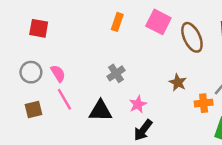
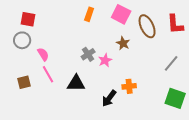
gray circle: (31, 72) -> (22, 40), moved
brown star: (178, 82) -> (123, 43), moved
orange cross: (204, 103) -> (129, 86), moved
pink star: (138, 104) -> (105, 60), moved

